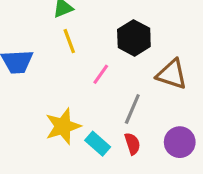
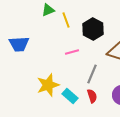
yellow line: (69, 41) -> (66, 20), moved
pink line: (101, 74) -> (72, 52), turned 40

